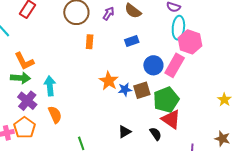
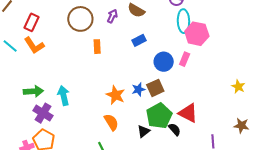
orange L-shape: (24, 61) -> (34, 45), moved
pink rectangle: (175, 65) -> (185, 59), size x0.6
orange star: (109, 81) -> (116, 95), moved
green pentagon: (166, 100) -> (159, 116), moved
orange semicircle: (55, 115) -> (111, 122), moved

